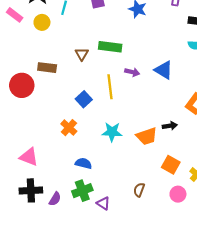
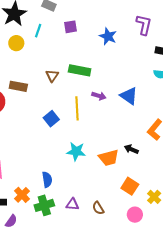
black arrow: (170, 126) -> (131, 149), turned -152
orange cross: (69, 128) -> (22, 195), moved
blue semicircle: (83, 163) -> (47, 180), turned 63
brown semicircle: (139, 190) -> (98, 208), turned -56
purple semicircle: (55, 199) -> (11, 221), moved
purple triangle: (103, 203) -> (72, 204), moved, turned -32

